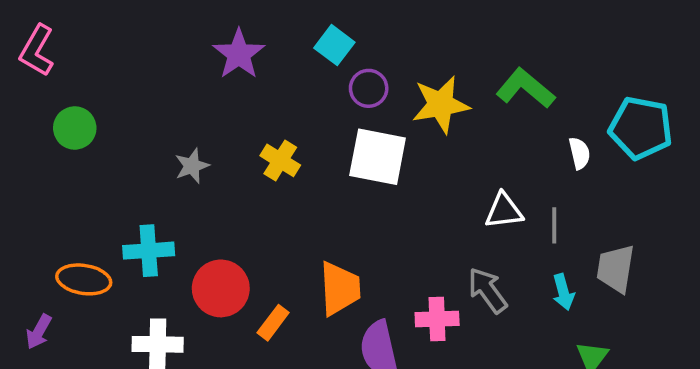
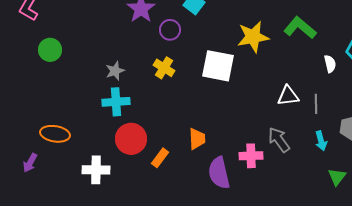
purple circle: (369, 88) -> (170, 30), moved
cyan cross: (149, 251) -> (116, 102), moved
orange trapezoid: (340, 288) -> (197, 139), size x0.7

